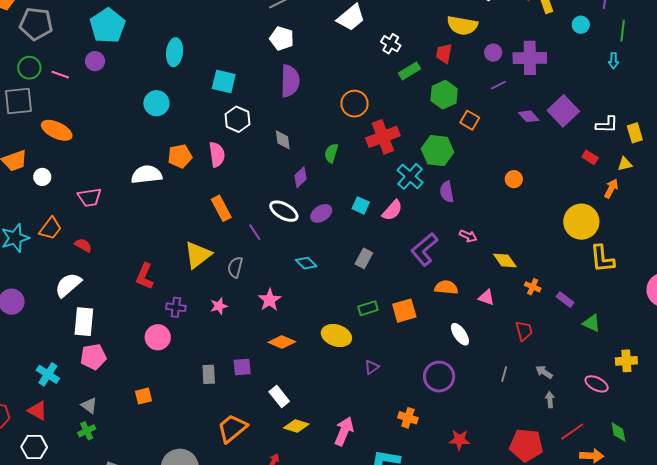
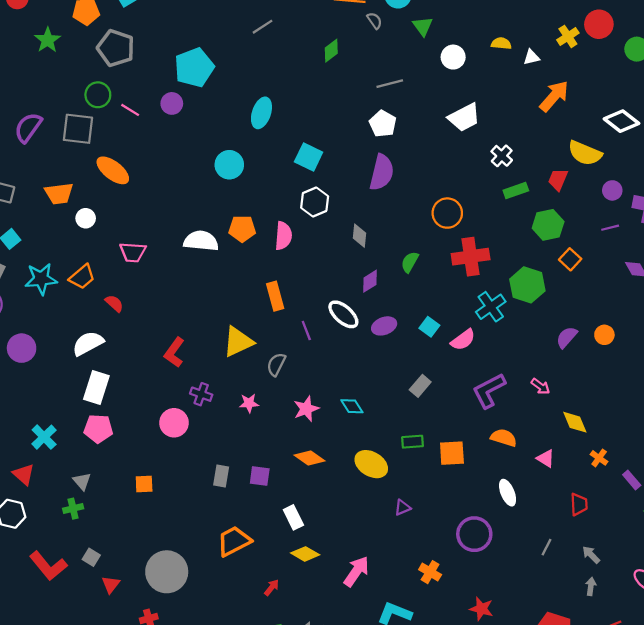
purple semicircle: (447, 192) -> (567, 337), moved, turned 40
cyan diamond: (306, 263) -> (352, 406), moved

